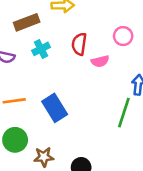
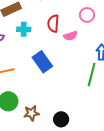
cyan cross: (41, 49) -> (24, 29), turned 32
blue rectangle: (55, 108) -> (42, 62), moved

